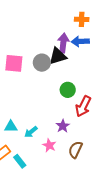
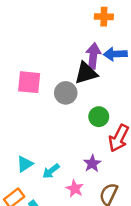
orange cross: (82, 19) -> (104, 17), moved
gray circle: (42, 63) -> (66, 93), moved
cyan triangle: (11, 127) -> (25, 164), turned -32

